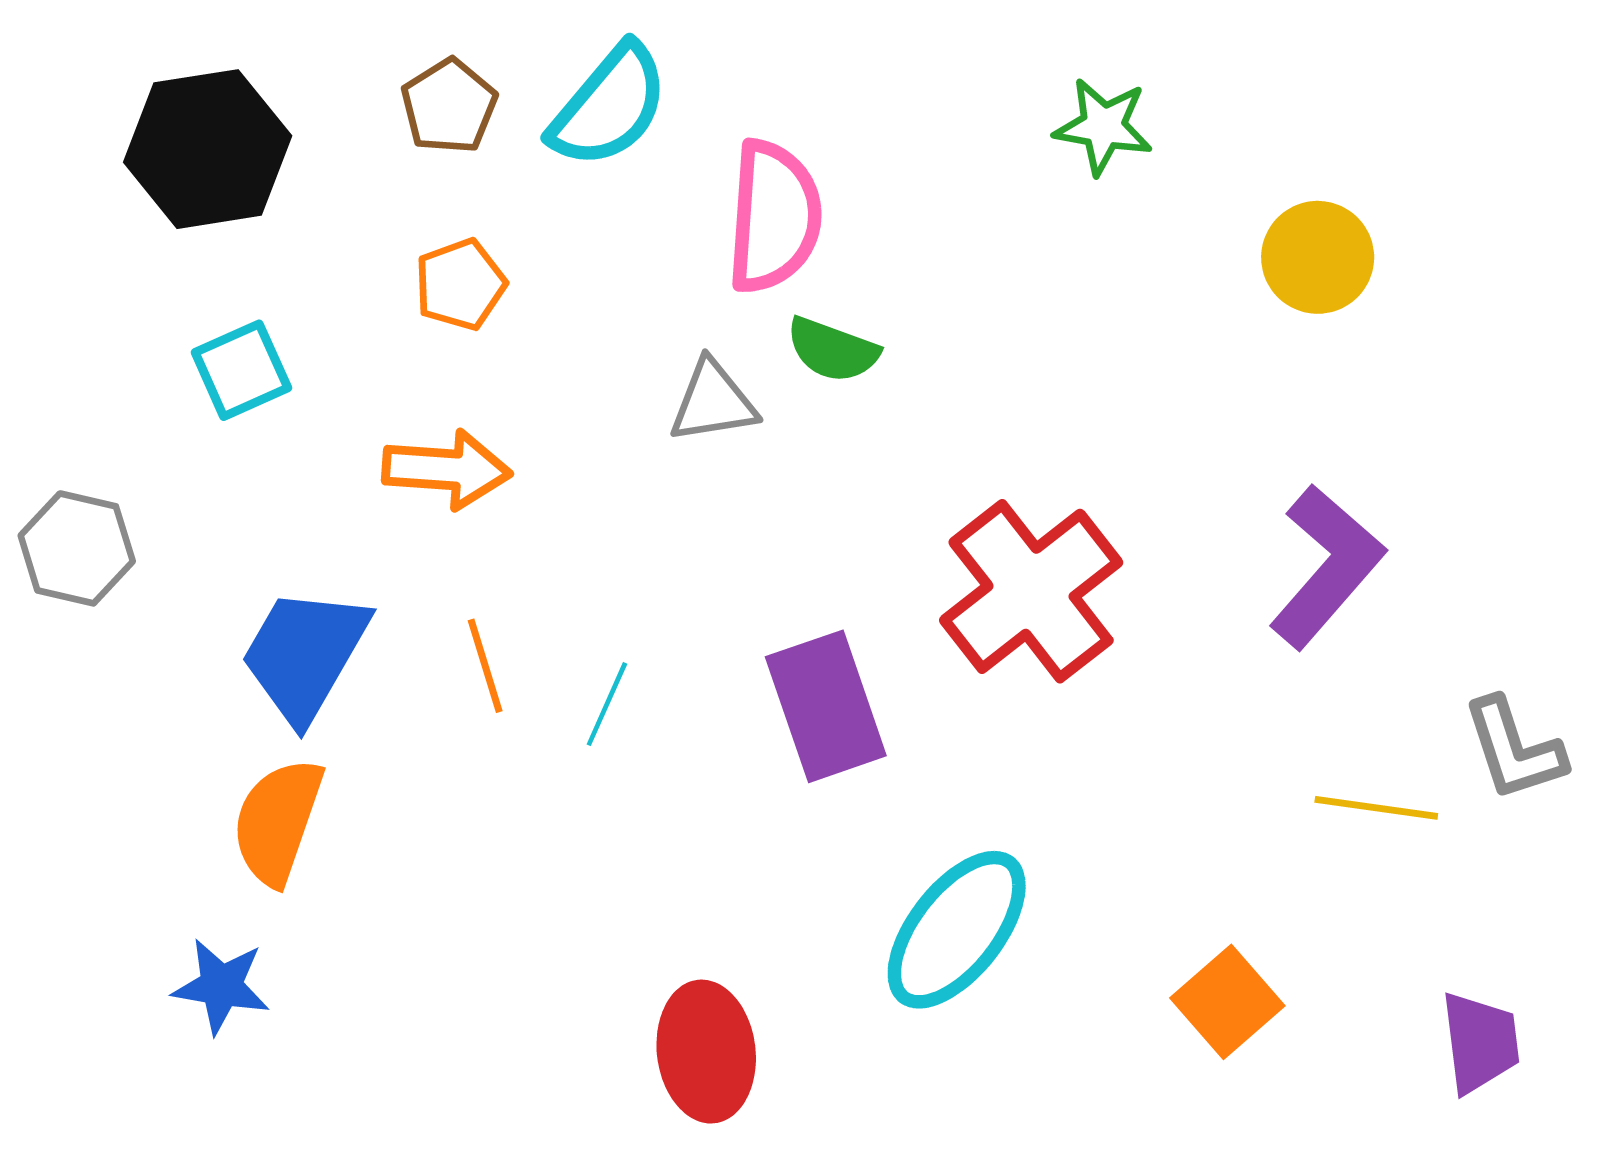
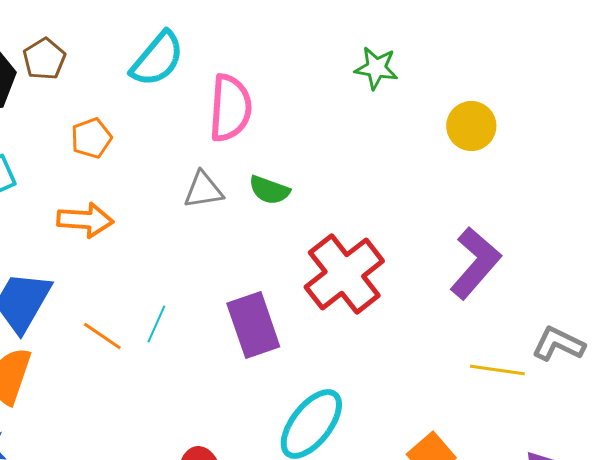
brown pentagon: (449, 106) -> (44, 59), moved
green semicircle: (833, 350) -> (269, 190), moved
orange line: (485, 666) -> (102, 336), moved, turned -39
gray L-shape: (1514, 749) -> (558, 344), turned 134

